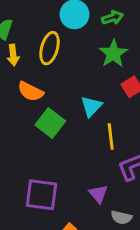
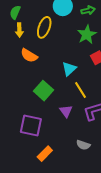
green square: (50, 123) -> (43, 91), moved
yellow line: (111, 136) -> (81, 90), turned -30
purple triangle: (98, 194) -> (66, 111), moved

